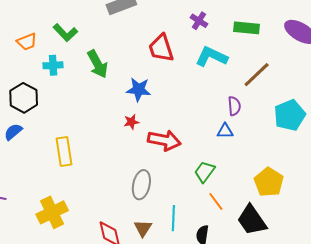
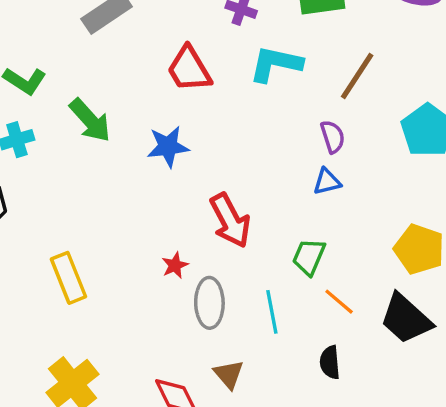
red star: (131, 122) -> (175, 265), moved
red arrow: (164, 140) -> (230, 220), turned 64
cyan line: (173, 218) -> (272, 312), moved

